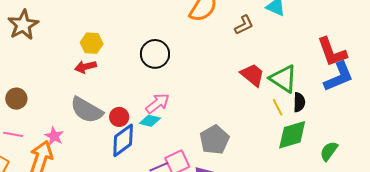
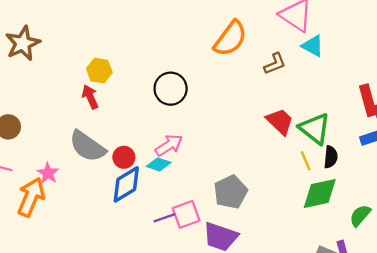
red arrow: (86, 67) -> (90, 97), turned 75

